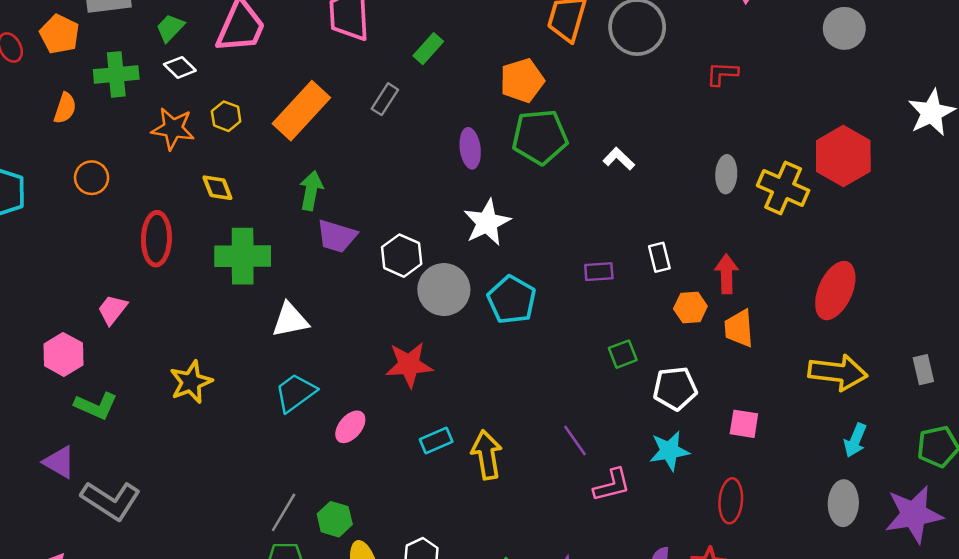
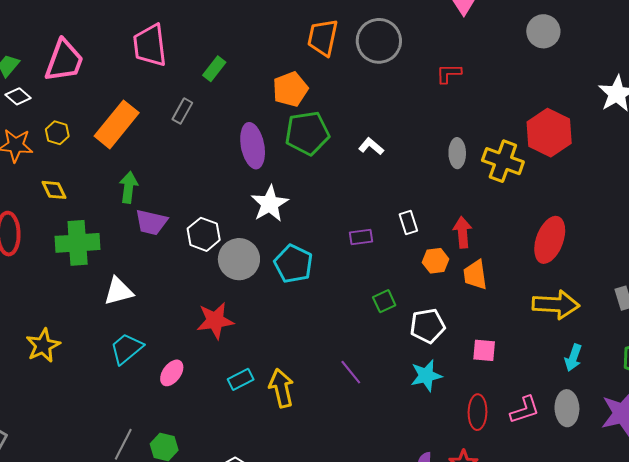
purple ellipse: (470, 148) -> (253, 146), size x1.4
pink L-shape: (612, 485) -> (525, 410), moved

